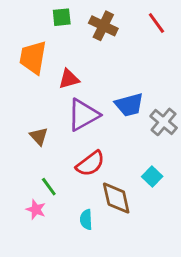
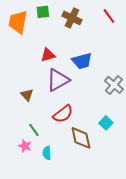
orange trapezoid: (33, 57) -> (18, 22), moved
blue trapezoid: (129, 105) -> (82, 61), moved
cyan semicircle: (86, 220) -> (47, 153), moved

